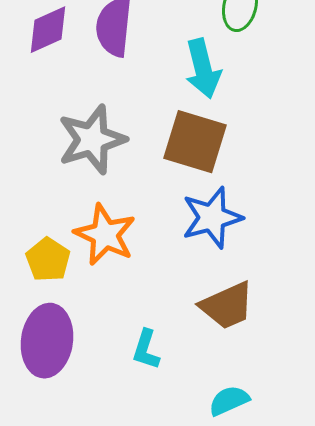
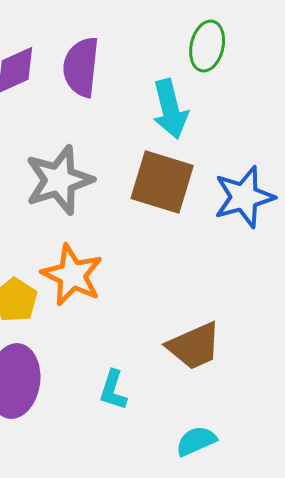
blue star: (212, 218) -> (244, 197), moved

